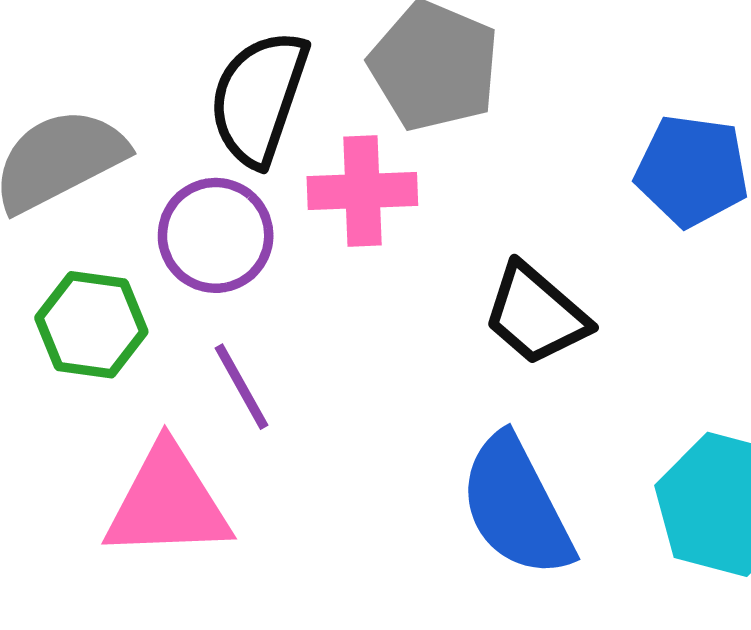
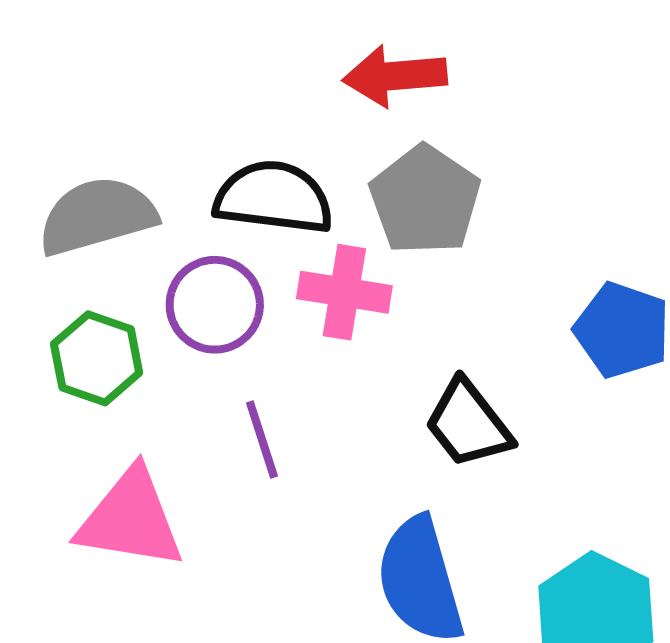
black semicircle: (259, 98) -> (274, 198), turned 67
purple line: (241, 387) -> (262, 439), moved

